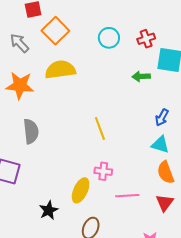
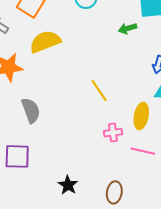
yellow ellipse: (81, 190) -> (141, 116), moved
pink line: (127, 196) -> (143, 151), turned 30

